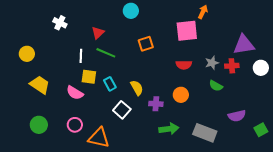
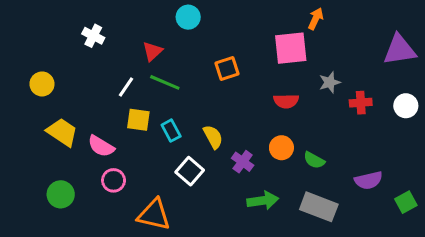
cyan circle: (131, 11) -> (188, 17), moved
purple triangle: (244, 45) -> (400, 50), moved
white line: (81, 56) -> (126, 87), turned 32
gray star: (212, 63) -> (330, 82), moved
green semicircle: (216, 86) -> (314, 160), moved
pink semicircle: (75, 93) -> (101, 146), moved
purple cross: (156, 104) -> (243, 162), turned 32
pink circle: (75, 125) -> (114, 180), moved

